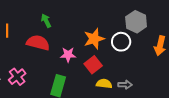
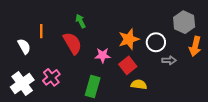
gray hexagon: (136, 22) -> (184, 22), moved
red semicircle: (38, 43) -> (72, 43), turned 45
gray arrow: (125, 85) -> (169, 60), moved

